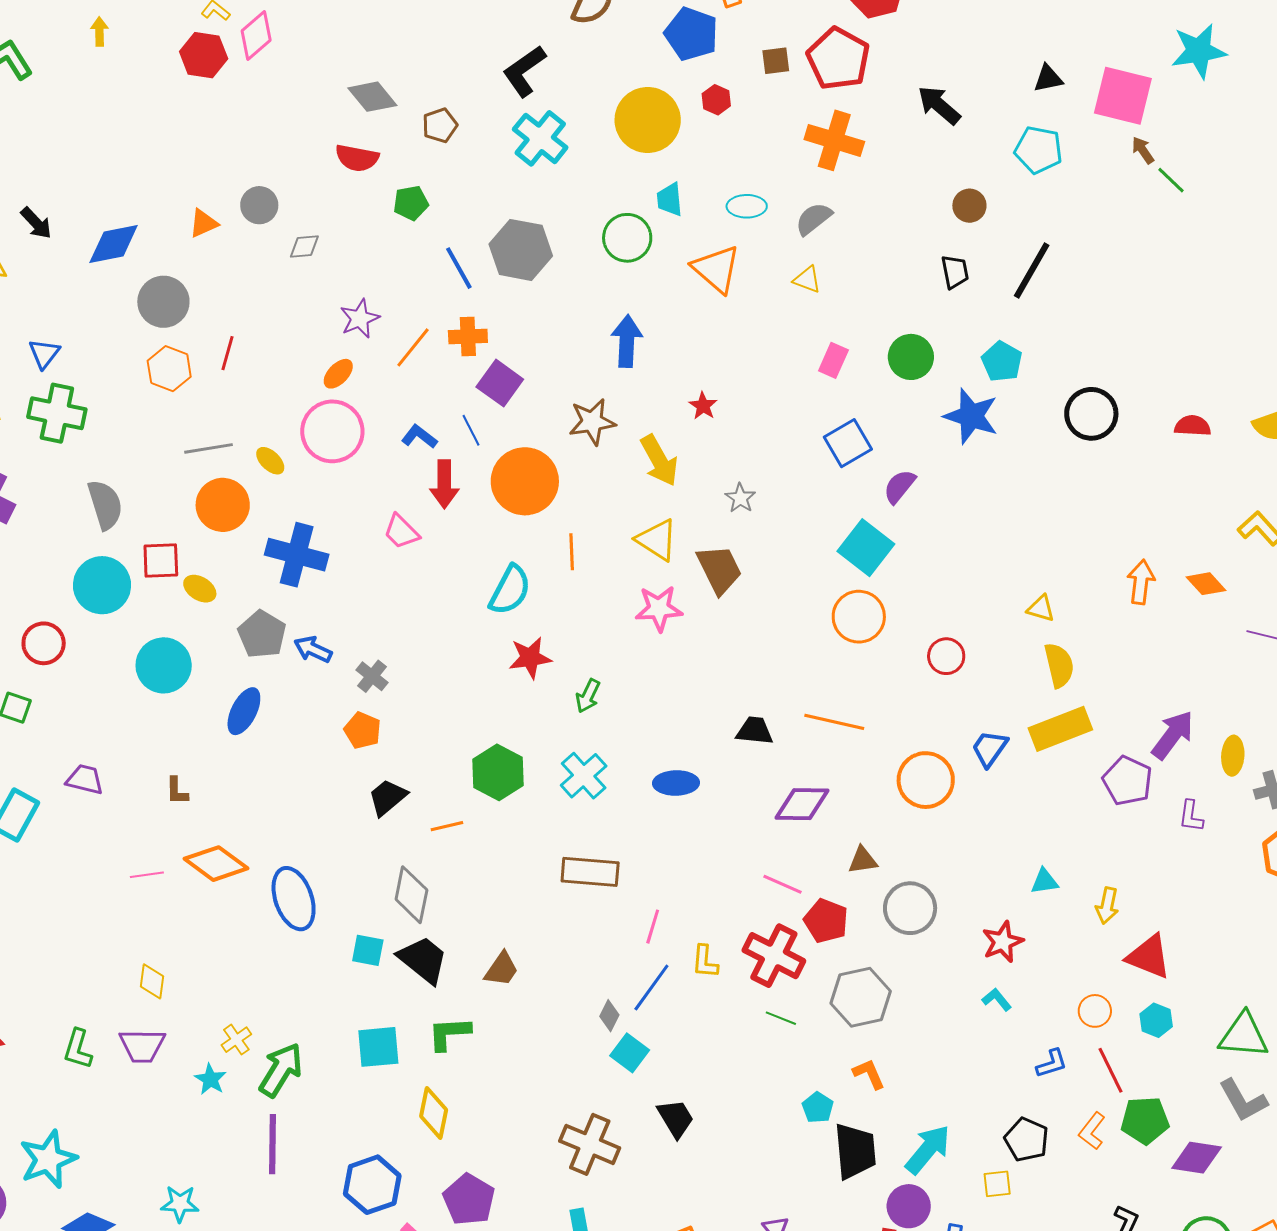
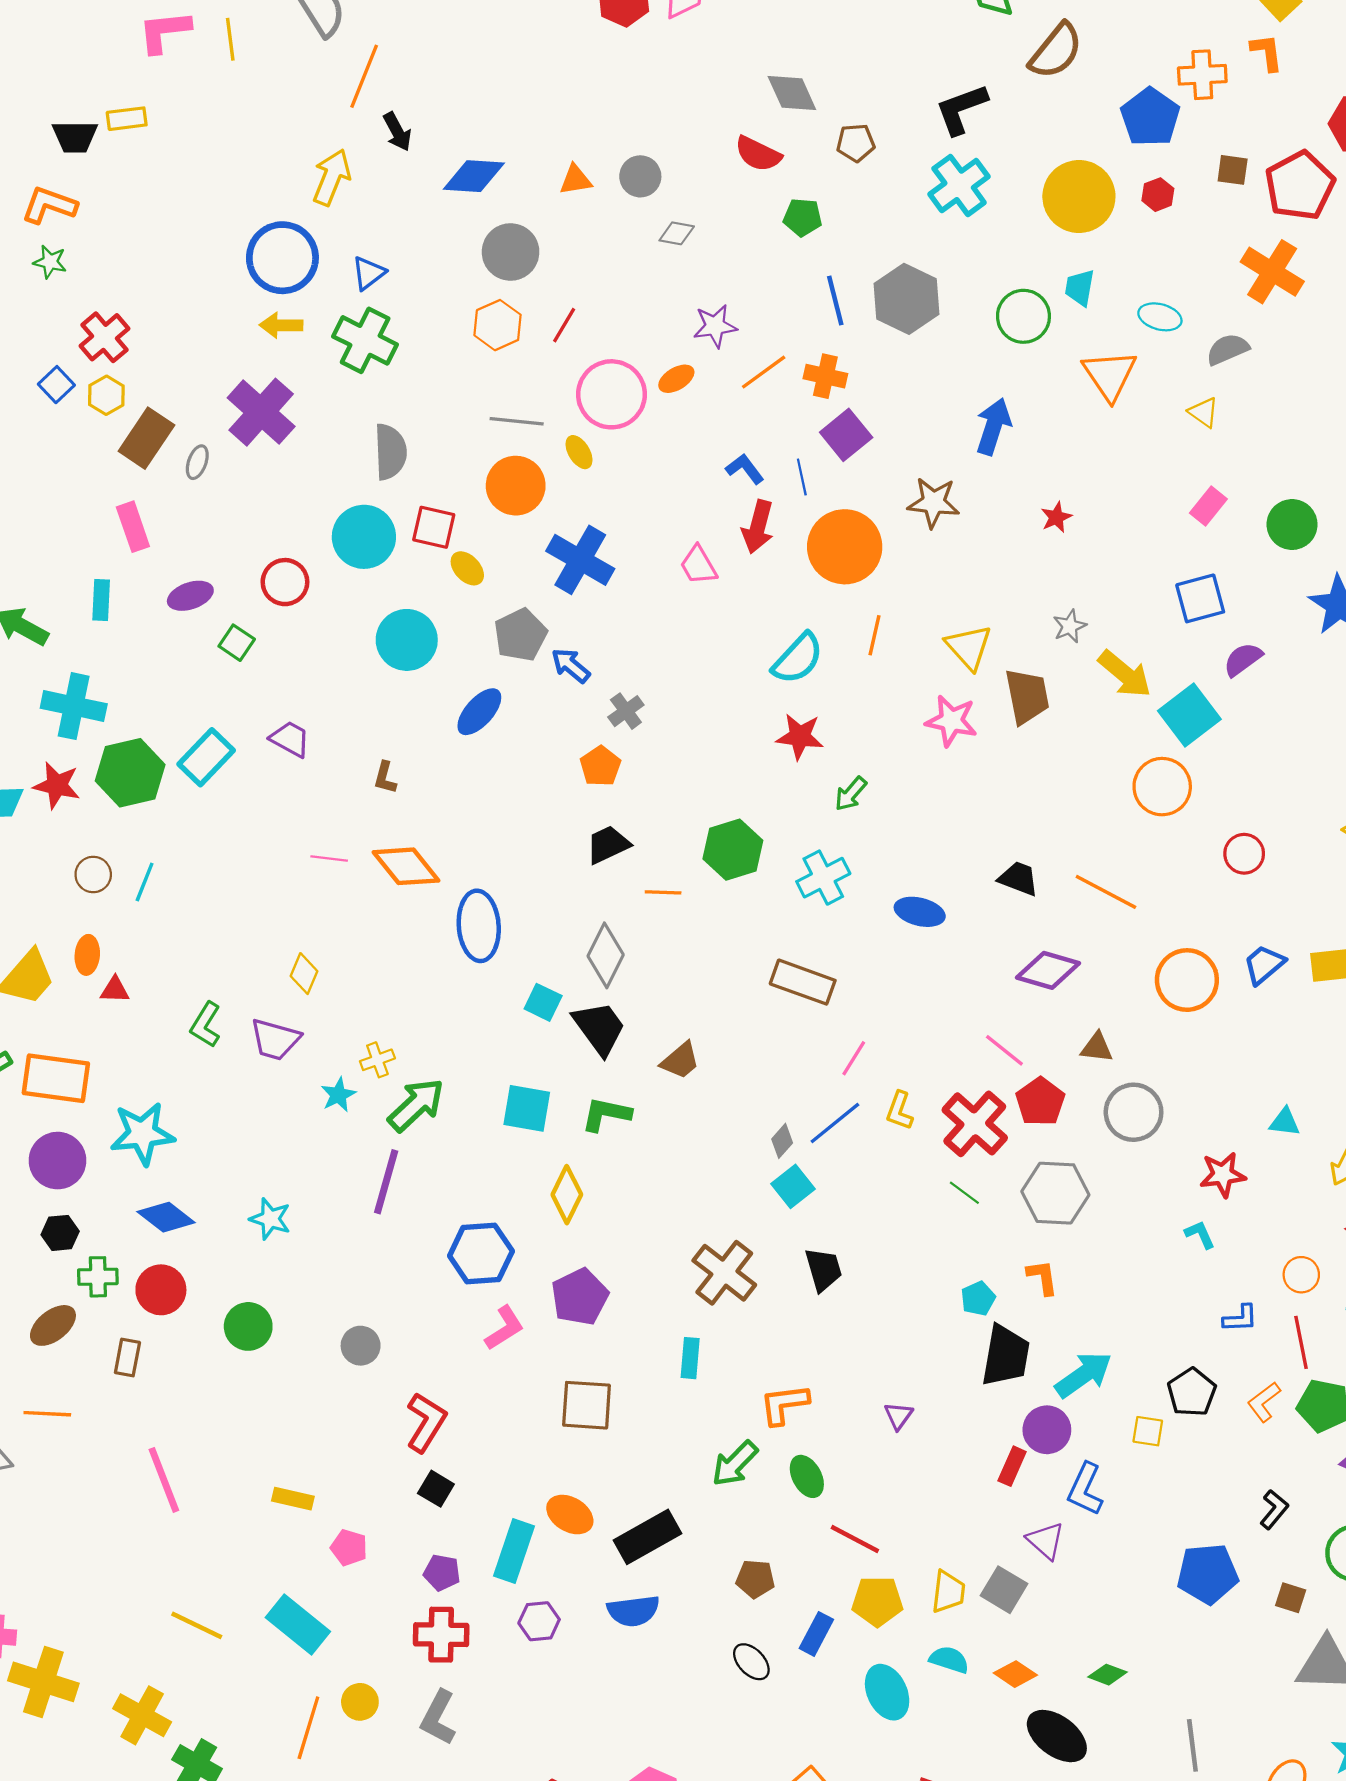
pink circle: (332, 431) -> (612, 394), moved
yellow arrow: (659, 461) -> (1125, 674), moved, turned -36

